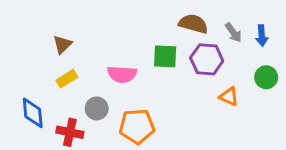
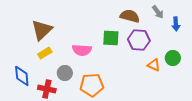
gray arrow: (233, 33) -> (158, 12), moved
brown triangle: (62, 45) -> (42, 30), size x1.6
green circle: (266, 77) -> (173, 58), moved

